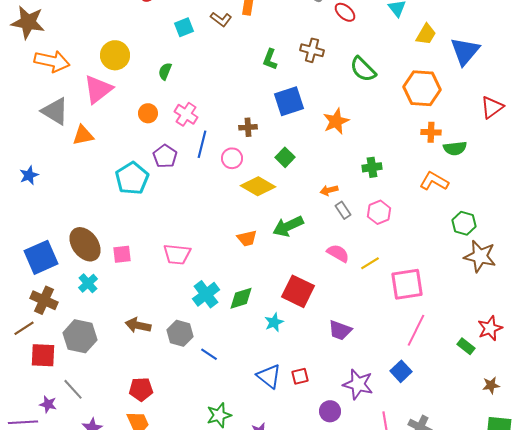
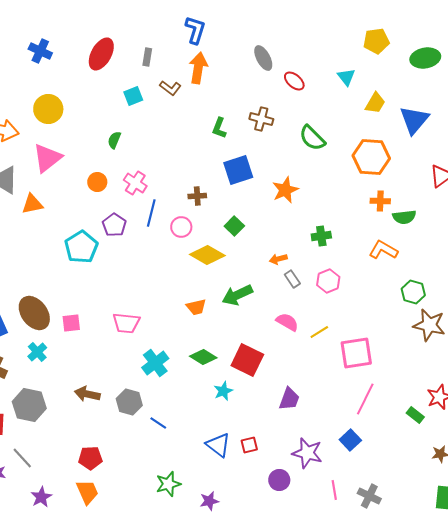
yellow circle: (115, 55) -> (48, 109), moved
green diamond: (241, 298) -> (203, 357), moved, turned 48
purple trapezoid: (340, 330) -> (289, 399), turned -90

